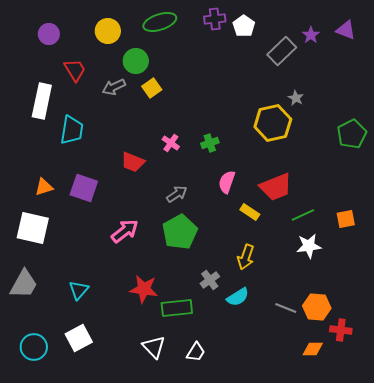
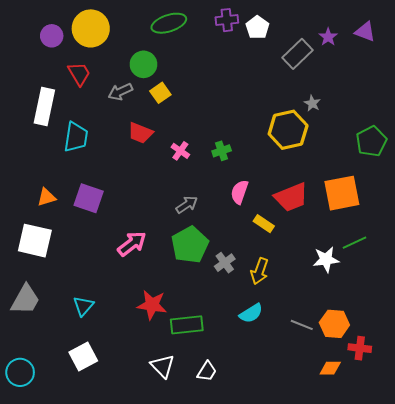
yellow circle: (108, 31) -> (91, 28), moved, size x1.4
red trapezoid: (133, 162) -> (140, 133), moved
green line: (303, 215) -> (354, 243), moved
orange square: (346, 219) -> (342, 193), moved, size x1.8
gray cross: (210, 280) -> (225, 263), moved
cyan circle: (34, 347) -> (20, 372), moved

